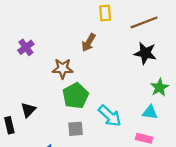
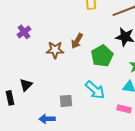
brown arrow: (89, 43) -> (77, 41), moved
green pentagon: (76, 96) -> (102, 56), moved

